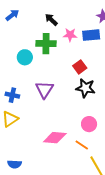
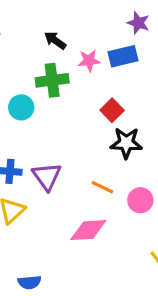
purple triangle: (44, 90) -> (47, 176), moved
orange line: (82, 145) -> (102, 187), moved

